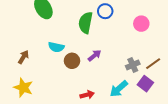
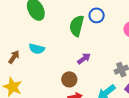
cyan semicircle: (56, 47) -> (37, 49), moved
brown circle: (72, 61) -> (69, 79), moved

